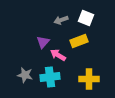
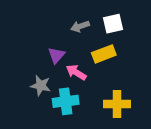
white square: (86, 18) -> (113, 24), turned -35
gray star: (25, 75) -> (41, 86), moved

